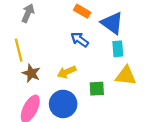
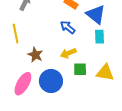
yellow arrow: (67, 72) -> (68, 53), moved
brown star: (31, 73) -> (35, 55), moved
yellow triangle: (126, 76) -> (105, 73), moved

